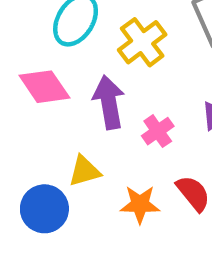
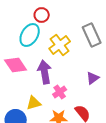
pink cross: (158, 131) -> (60, 92), moved

